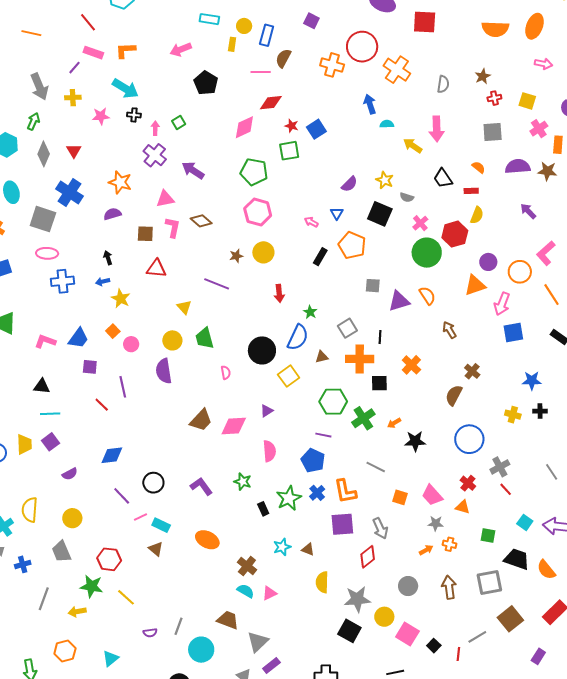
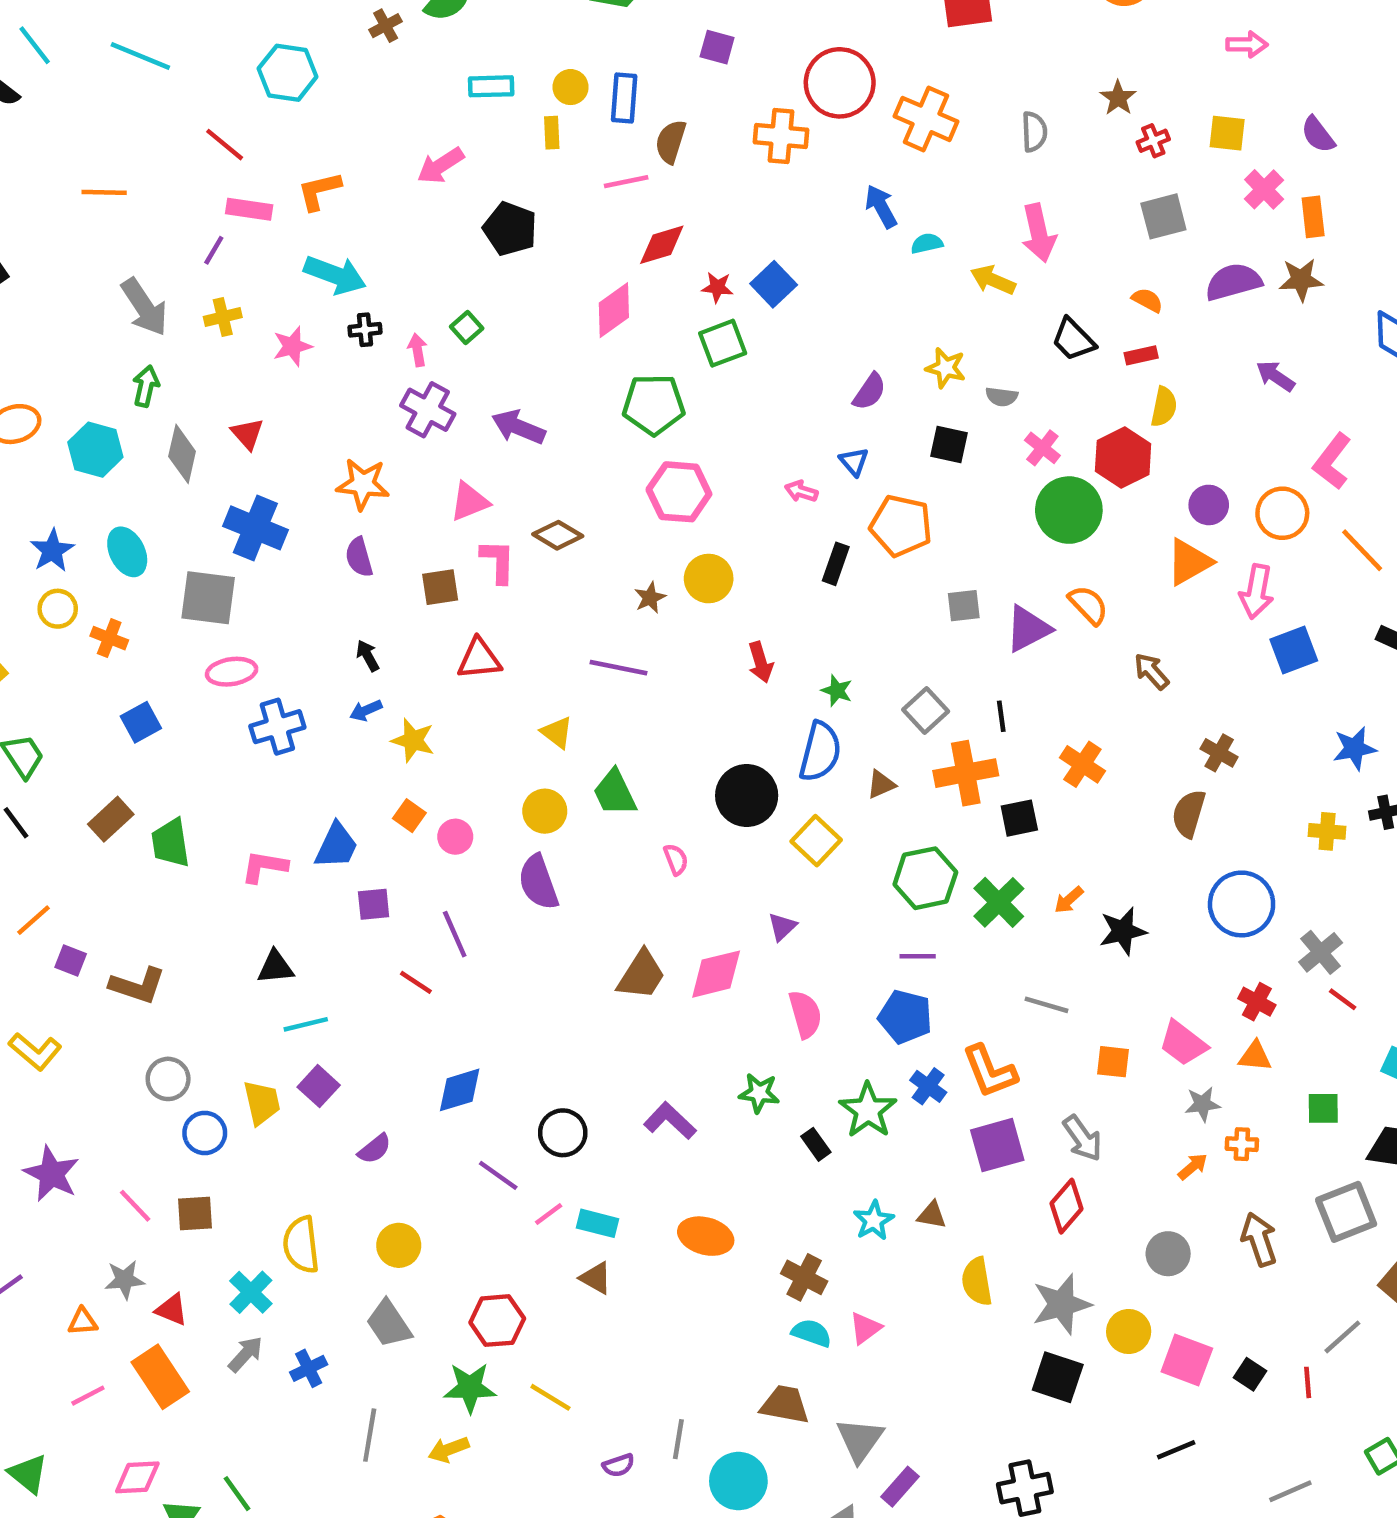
purple semicircle: (112, 214) -> (359, 557), turned -78
black square: (380, 214) -> (949, 444), size x0.7

